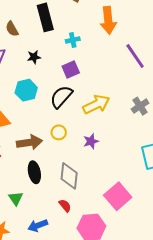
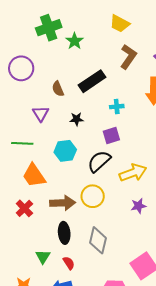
black rectangle: (45, 17) -> (92, 81), turned 64
yellow circle: (59, 132) -> (93, 196), size x1.5
purple star: (91, 141) -> (138, 206), moved
red semicircle: (65, 206) -> (69, 263), moved

